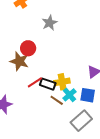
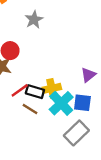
cyan cross: (70, 95) -> (61, 103), size x1.5
brown line: (57, 100) -> (30, 109), moved

